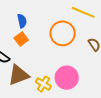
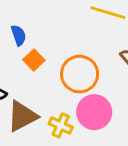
orange circle: (63, 33) -> (80, 74), moved
orange square: (21, 39) -> (34, 60), moved

